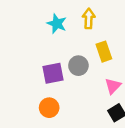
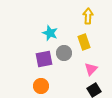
yellow arrow: (89, 18) -> (88, 16), moved
cyan star: (57, 24) -> (50, 33), moved

